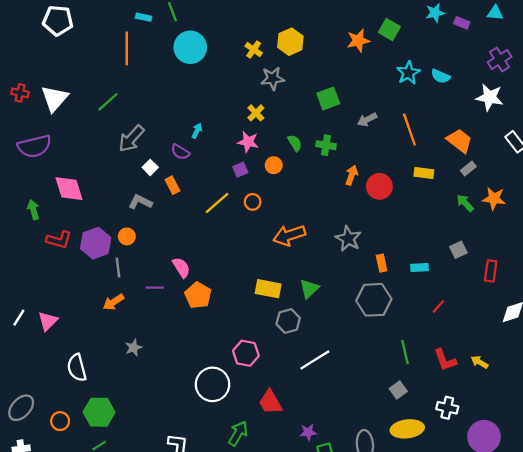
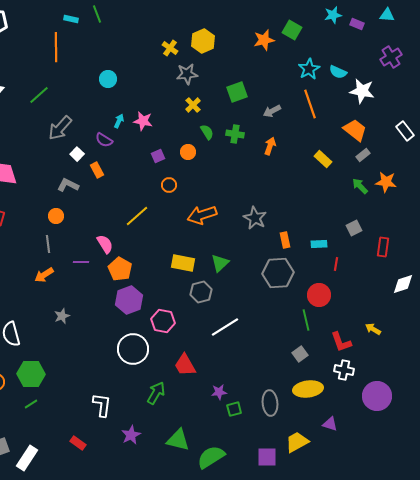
cyan circle: (190, 47) -> (108, 79), moved, size x0.6
white star: (490, 97) -> (362, 91), moved
yellow cross: (256, 113) -> (193, 105), moved
orange line: (409, 130) -> (310, 104), moved
pink star: (248, 142) -> (143, 121), moved
yellow rectangle: (424, 173) -> (323, 159), turned 36
orange arrow: (352, 175) -> (270, 146), moved
red circle: (379, 186) -> (319, 295), moved
yellow line: (217, 203) -> (137, 216), moved
purple hexagon: (96, 243) -> (129, 300), moved
red line: (438, 306) -> (336, 264), moved, turned -32
red L-shape: (445, 360) -> (341, 342), moved

